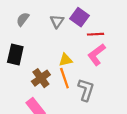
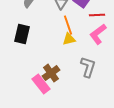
brown cross: (41, 78) -> (51, 73), moved
orange line: (64, 78) -> (68, 25), moved

